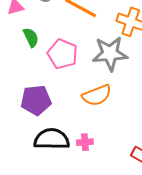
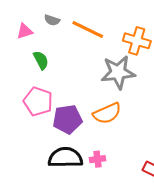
pink pentagon: (62, 54) -> (38, 101), moved
purple pentagon: (36, 100) -> (67, 119), moved

